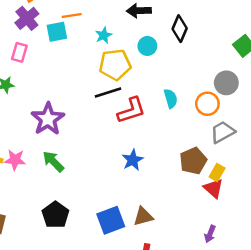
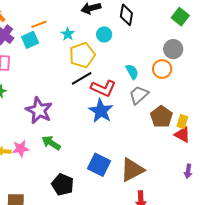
red L-shape: (131, 110) -> (103, 88), turned 55
gray trapezoid: (223, 132) -> (139, 95), moved
blue star: (133, 160) -> (101, 111), moved, size x1.4
brown triangle: (143, 216) -> (132, 170), size x1.5
blue square: (111, 220) -> (99, 165), moved, turned -30

